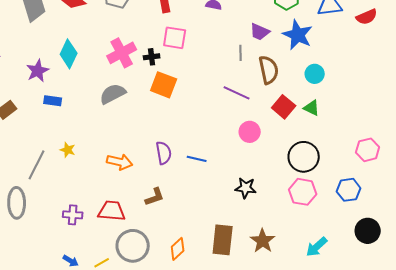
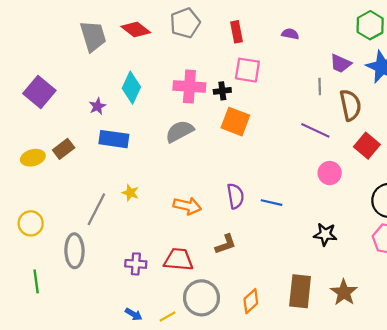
pink cross: (122, 53) -> (189, 87), turned 32
purple star: (38, 71) -> (97, 106), size x0.7
blue rectangle: (53, 101) -> (114, 139), size x1.5

